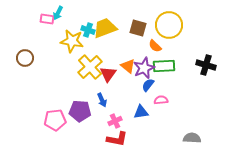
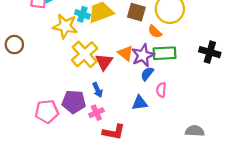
pink semicircle: (161, 100) -> (161, 90), turned -80
pink cross: (115, 121) -> (96, 113), moved

